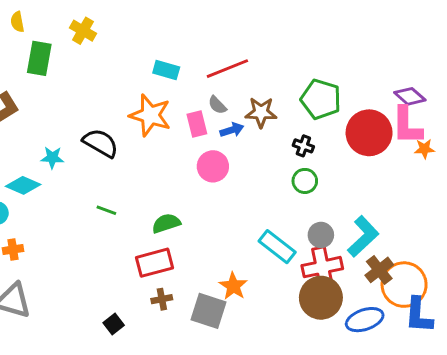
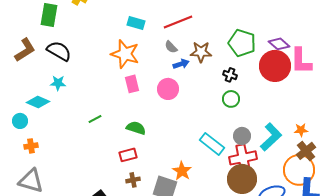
purple diamond: (410, 96) -> (279, 44), moved
pink rectangle: (197, 124) -> (132, 84), moved
black semicircle: (101, 143) -> (59, 51), moved
orange star: (424, 149) -> (301, 130), moved
green line: (106, 210) -> (95, 119), turned -48
green semicircle: (166, 223) -> (136, 128), turned 36
red rectangle: (155, 263) -> (128, 155), size x0.7
brown cross: (379, 270) -> (306, 151), moved

